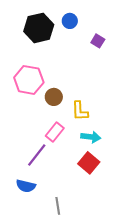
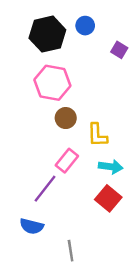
pink hexagon: (29, 80) -> (52, 83), moved

